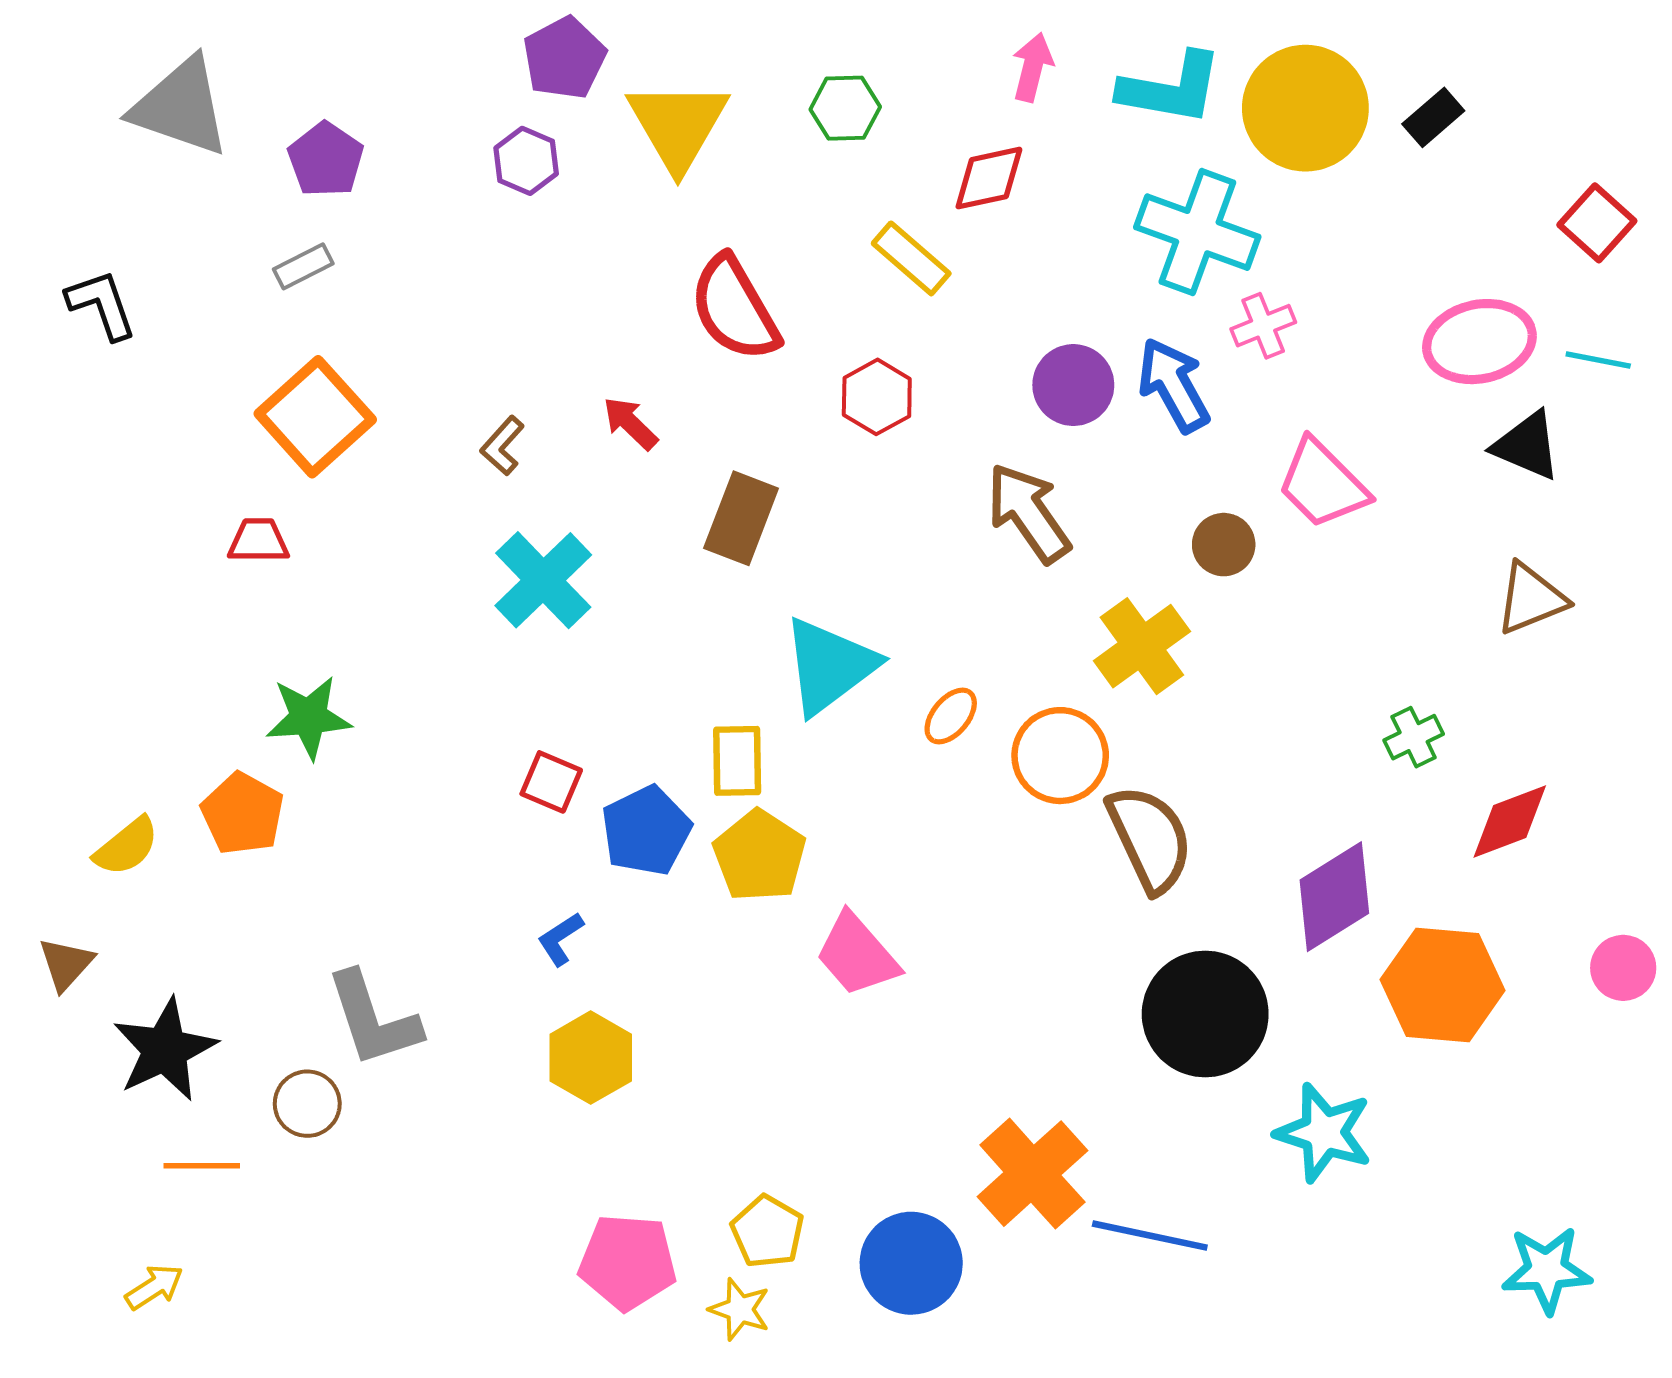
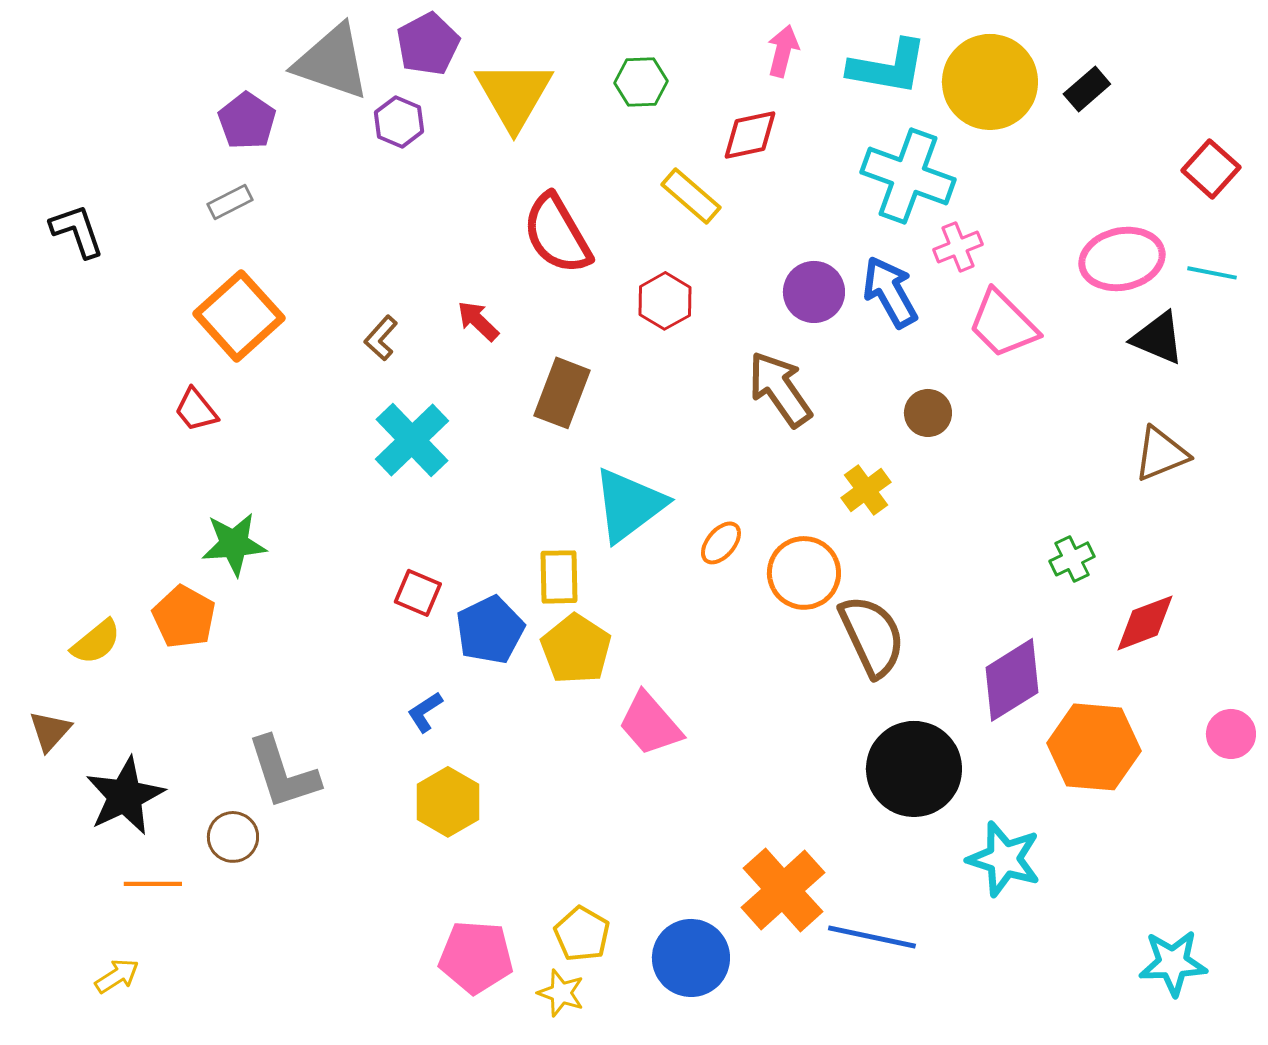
gray triangle: (181, 107) -> (332, 62), moved
pink trapezoid: (1323, 484) -> (1003, 324), moved
red trapezoid: (258, 541) -> (196, 410), turned -129
yellow cross: (1142, 646) -> (866, 490), size x0.7

